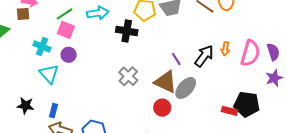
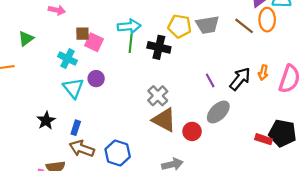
brown square: (23, 14) -> (83, 34), moved
green line: (65, 14) -> (131, 43), moved, turned -54
purple circle: (69, 55) -> (96, 79), moved
brown triangle: (166, 82) -> (164, 120), moved
black star: (25, 106) -> (46, 121), turned 30

